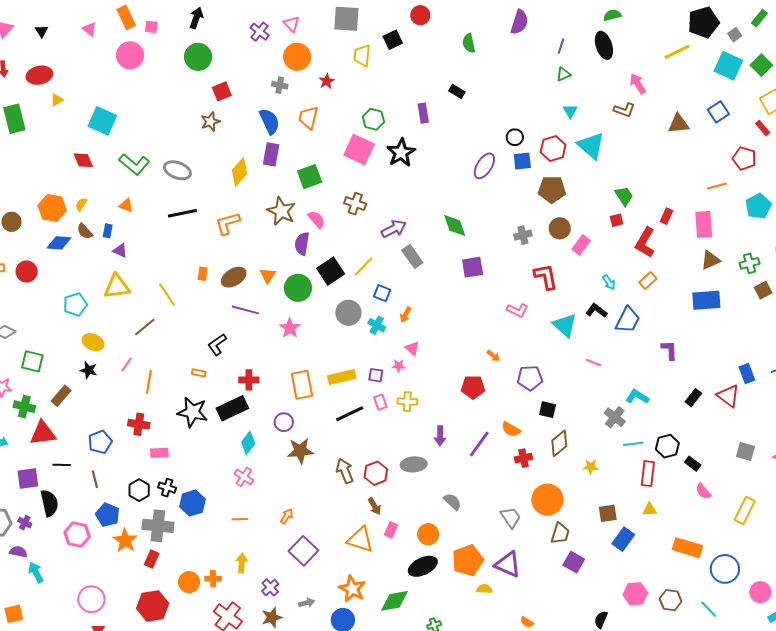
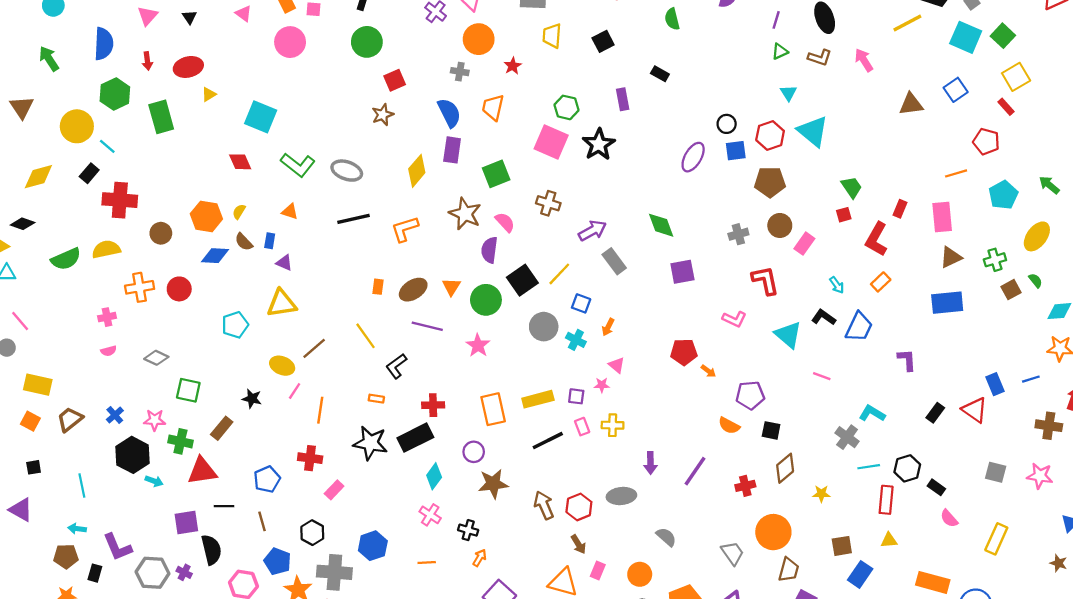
black square: (393, 40) -> (603, 41), moved
brown L-shape: (624, 110) -> (820, 58), moved
yellow line: (167, 295) -> (366, 336), moved
yellow ellipse: (93, 342) -> (282, 366), moved
red pentagon: (473, 387) -> (684, 352), moved
orange semicircle: (511, 429) -> (729, 426), moved
pink rectangle: (159, 453) -> (334, 490), turned -42
black cross: (167, 488) -> (468, 530), moved

